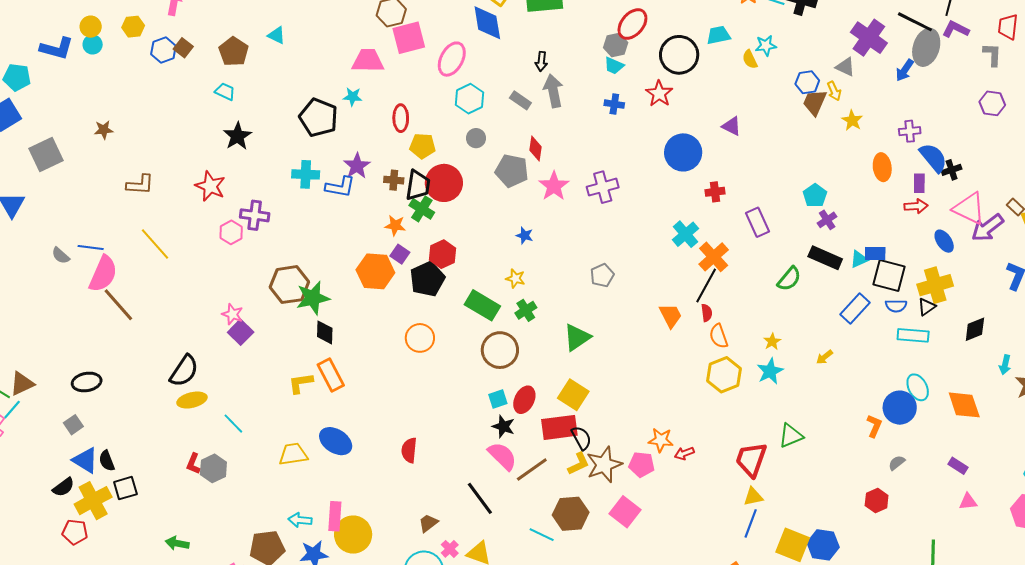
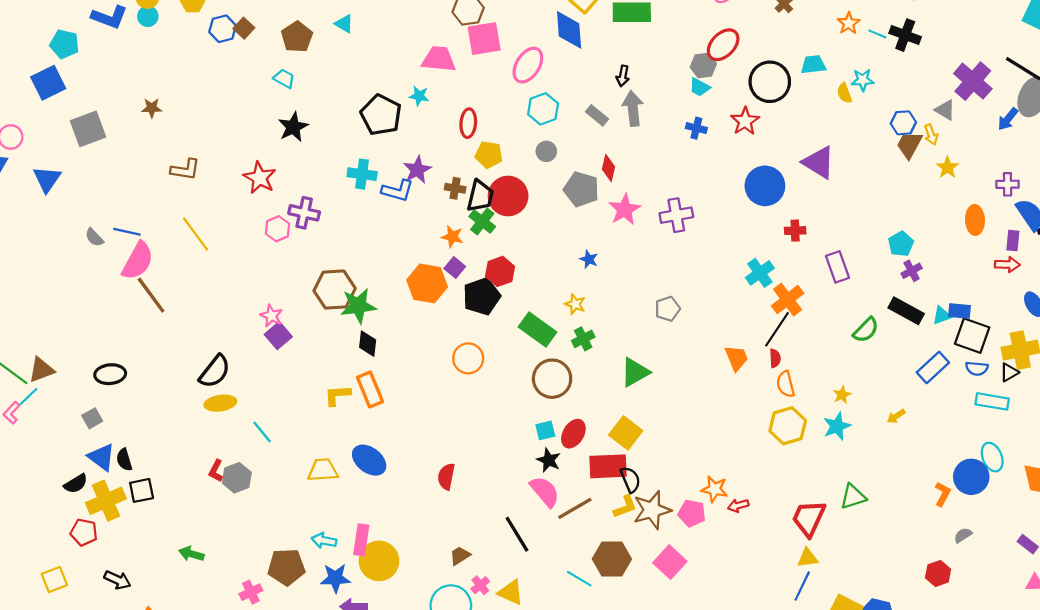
purple triangle: (731, 126) -> (819, 162), size x1.6

